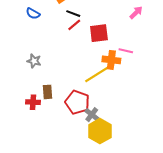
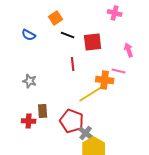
pink arrow: (136, 13) -> (129, 50), moved, turned -64
red line: (74, 25) -> (73, 64), moved, turned -56
red square: (99, 33) -> (93, 42), moved

